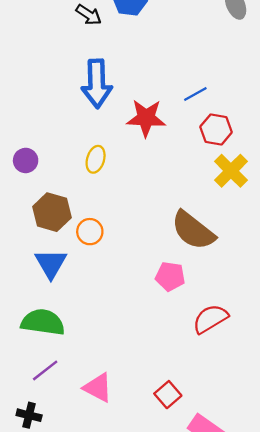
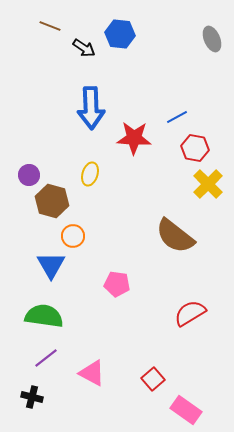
brown hexagon: (52, 212) -> (52, 201), moved
orange circle: (90, 232) -> (73, 236), moved
pink pentagon: (170, 276) -> (117, 284), moved

